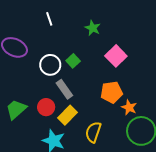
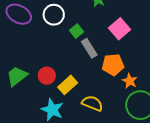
white circle: (50, 65) -> (54, 15), moved
gray rectangle: (64, 89) -> (89, 48), moved
yellow semicircle: (93, 132) -> (92, 103), turned 90

